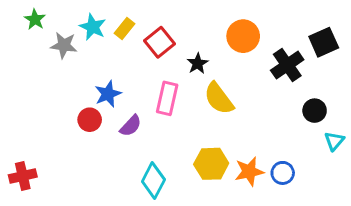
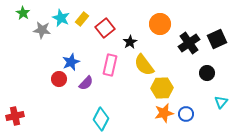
black square: (324, 42) -> (217, 39), moved
cyan triangle: (334, 141) -> (221, 102), moved
yellow hexagon: (211, 164) -> (162, 88), moved

